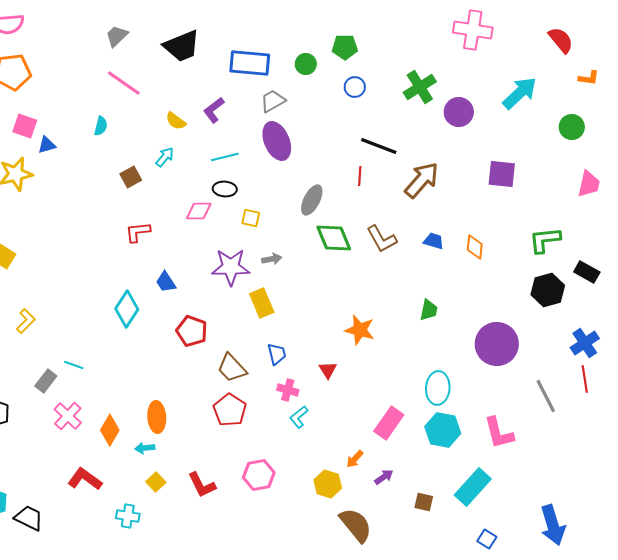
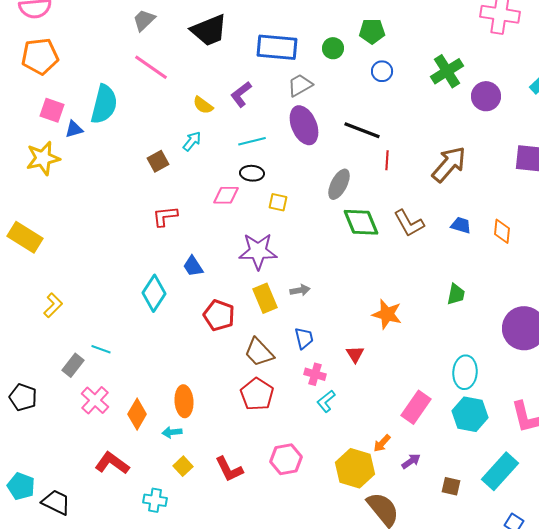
cyan semicircle: (101, 126) -> (104, 104), moved, size x2.0
black line: (379, 146) -> (362, 130), moved
gray arrow: (272, 259) -> (300, 290), moved
yellow rectangle: (262, 303) -> (265, 298), moved
yellow hexagon: (328, 484) -> (355, 468), size x1.4

